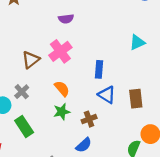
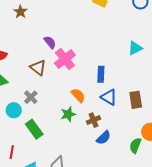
purple semicircle: (66, 19) -> (50, 42), moved, turned -120
brown triangle: (31, 60) -> (38, 68), turned -42
orange semicircle: (62, 89) -> (78, 95), moved
blue semicircle: (84, 145) -> (104, 138), moved

